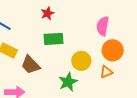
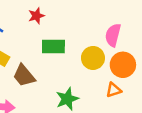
red star: (48, 13) -> (36, 16), moved
yellow circle: (81, 61) -> (93, 58), moved

